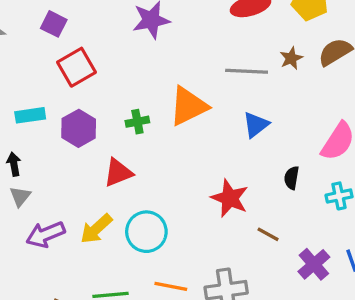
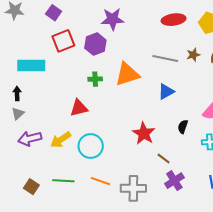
cyan rectangle: (30, 115) -> (31, 66), size x1.5
purple hexagon: (79, 128) -> (95, 44), moved
purple cross: (314, 264) -> (174, 181), moved

